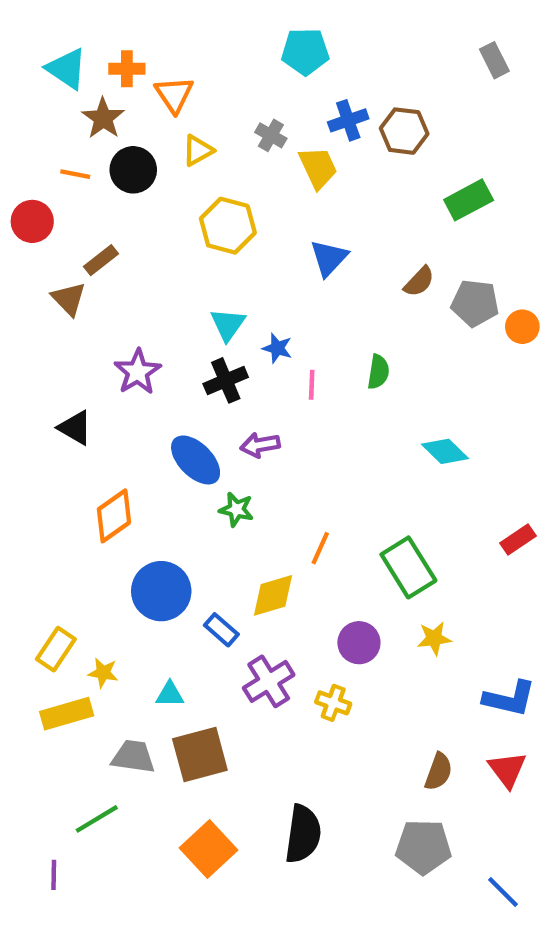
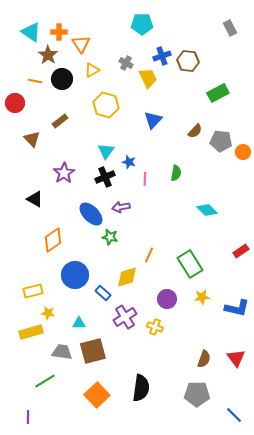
brown rectangle: (101, 260) -> (60, 121), moved
yellow rectangle: (56, 649) -> (33, 291), moved, turned 42
blue L-shape: (509, 699) -> (237, 308), moved
purple line: (54, 875) -> (28, 417), moved

